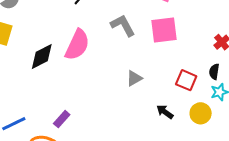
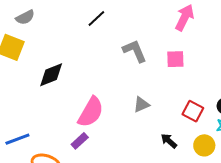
pink square: (164, 30) -> (175, 59), size x0.7
pink semicircle: (77, 45) -> (91, 112), moved
purple rectangle: (62, 119) -> (80, 141), moved

